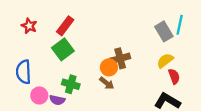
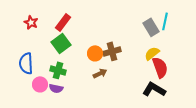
orange circle: (109, 67) -> (95, 53), moved
red semicircle: (174, 76) -> (160, 67), size x1.5
brown arrow: (107, 83) -> (100, 73), turned -64
green cross: (71, 84) -> (58, 70), moved

